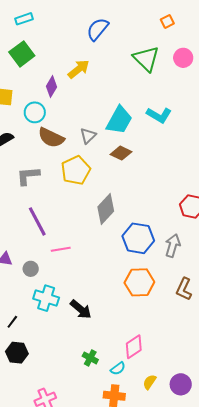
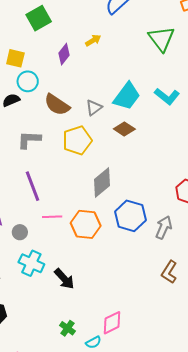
yellow arrow: (79, 69) -> (93, 40), size x0.7
cyan circle: (35, 112) -> (28, 81), moved
orange hexagon: (139, 282) -> (86, 224), moved

